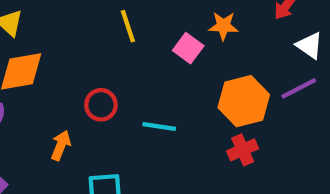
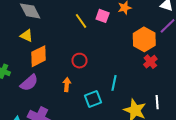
pink square: (188, 48) -> (103, 16), moved
cyan line: (159, 126) -> (114, 83), moved, turned -70

